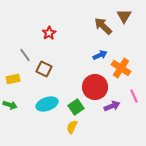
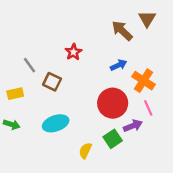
red star: (49, 33) -> (73, 52), moved
pink line: (134, 96) -> (148, 108), moved
green square: (76, 107) -> (113, 139), moved

